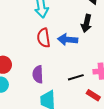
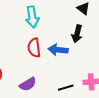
purple semicircle: (38, 74) -> (28, 84), turned -120

